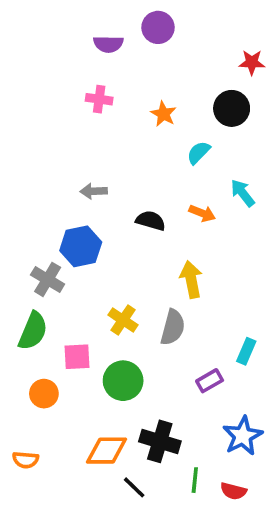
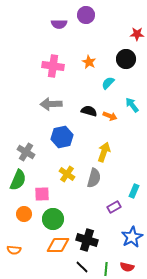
pink cross: (99, 99) -> (53, 66), moved, size x1.5
gray arrow: (94, 191) -> (51, 104), size x1.5
black semicircle: (151, 221) -> (89, 111), moved
blue hexagon: (81, 246) -> (62, 137), moved
yellow arrow: (191, 279) -> (104, 152), turned 30
green circle: (123, 381) -> (53, 219), moved
green line: (195, 480) -> (106, 269), moved
black line: (134, 487) -> (82, 267), moved

